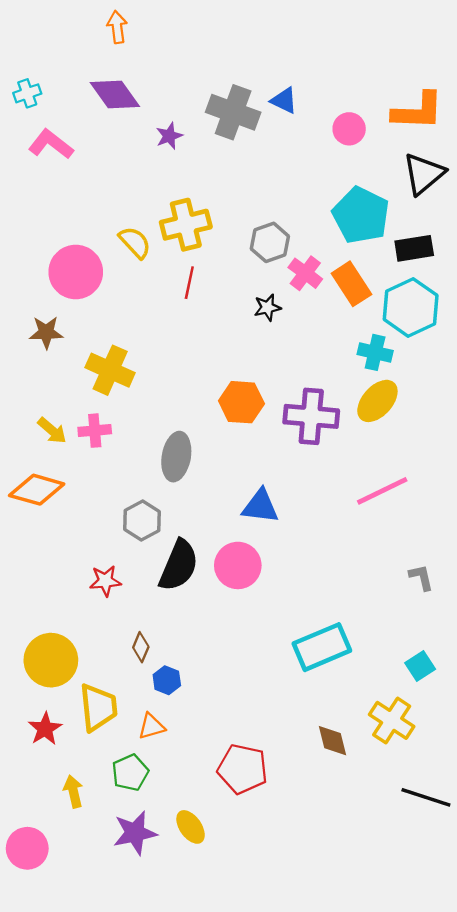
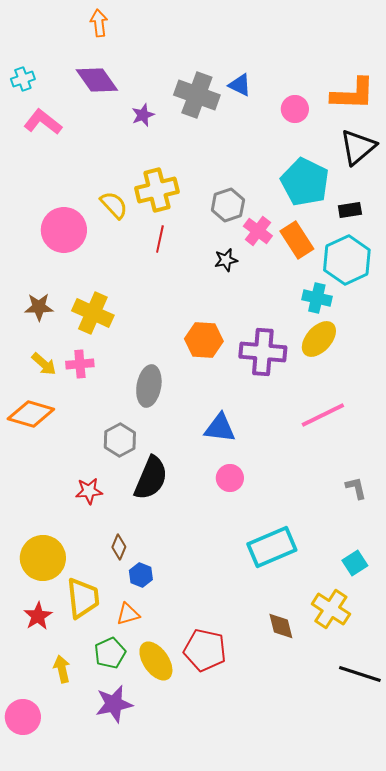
black rectangle: (414, 248) -> (350, 210), size x0.7
brown star: (46, 332) -> (39, 307), moved
pink circle: (238, 565) -> (230, 478), moved, size x0.7
yellow ellipse: (191, 827) -> (156, 661), moved, size x1.4

